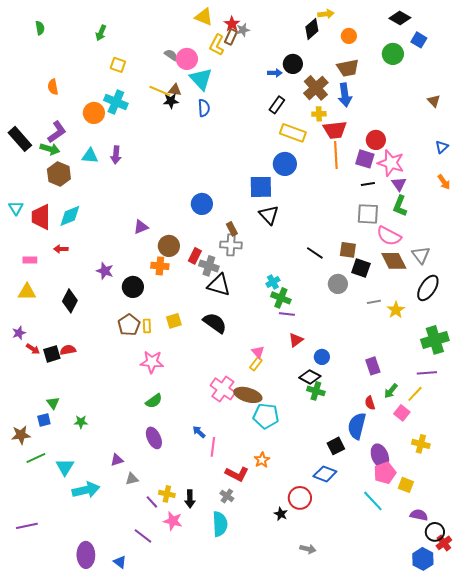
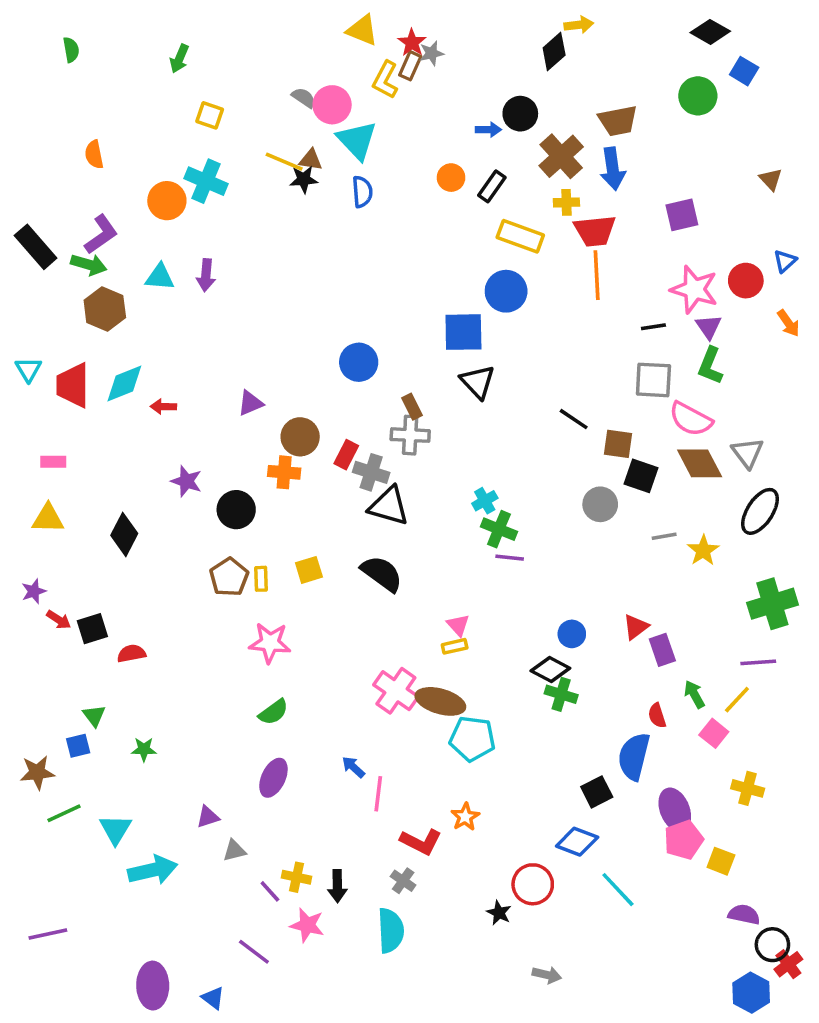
orange circle: (349, 36) -> (451, 178), moved
red circle: (376, 140) -> (746, 281), moved
purple square: (365, 159) -> (682, 215), moved, turned -30
red arrow: (61, 249) -> (163, 407), moved
black line: (315, 253) -> (574, 419), moved
red triangle: (296, 340) -> (636, 627), moved
red semicircle: (68, 350) -> (131, 653), moved
yellow rectangle: (256, 364) -> (455, 646), turned 40
green arrow: (391, 391) -> (694, 694), turned 112
purple ellipse: (154, 438) -> (273, 778), turned 50
cyan line: (373, 501) -> (618, 890), moved

